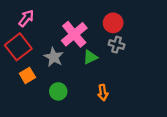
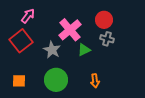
orange square: (27, 75) -> (19, 81), moved, turned 32
green circle: (58, 91) -> (56, 80), size x1.5

